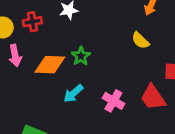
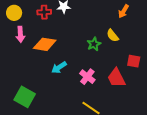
red cross: (32, 22) -> (44, 12), moved
green star: (81, 56) -> (94, 44), moved

